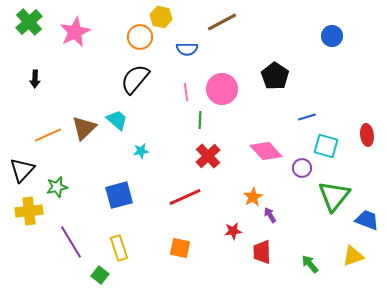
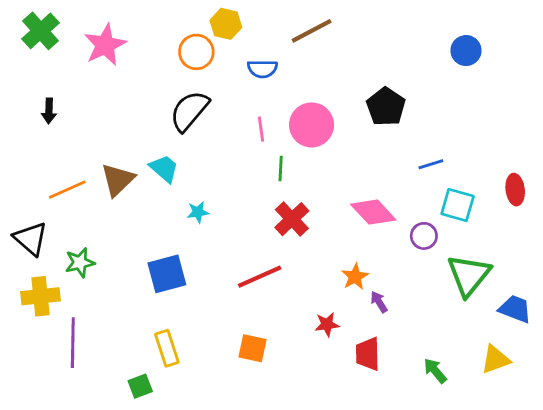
black triangle: (22, 170) -> (31, 239), turned -32
purple line: (71, 242) -> (73, 343), moved, turned 32
green square: (100, 275) -> (140, 386), turned 30

